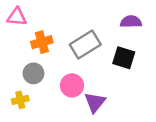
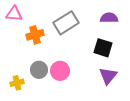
gray rectangle: (85, 45) -> (66, 23), moved
gray circle: (33, 73) -> (39, 70), moved
purple triangle: (95, 102) -> (108, 76), moved

